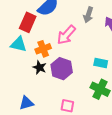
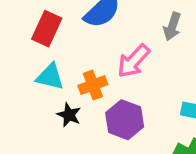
red rectangle: (28, 22) -> (47, 29), moved
black star: (39, 67) -> (69, 115), moved

